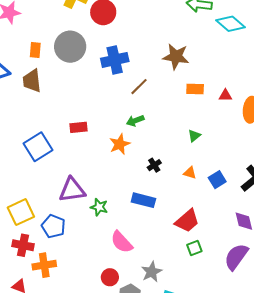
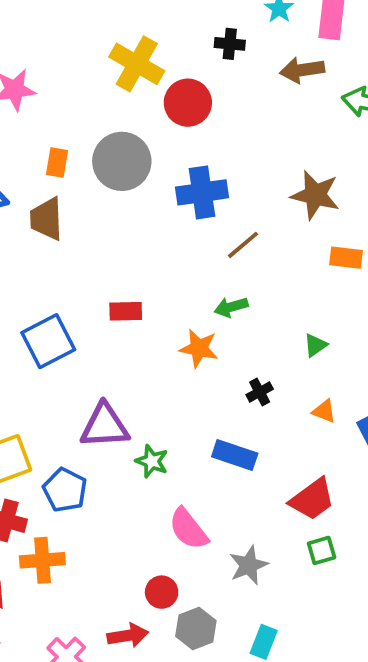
green triangle: (194, 136) -> (315, 345), moved
orange star: (120, 144) -> (199, 348), turned 30
gray star: (152, 272) -> (249, 565), moved

